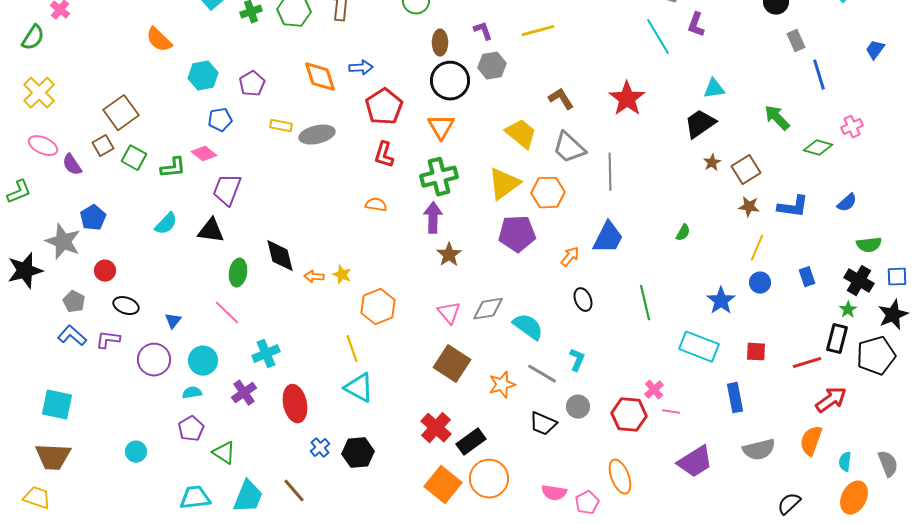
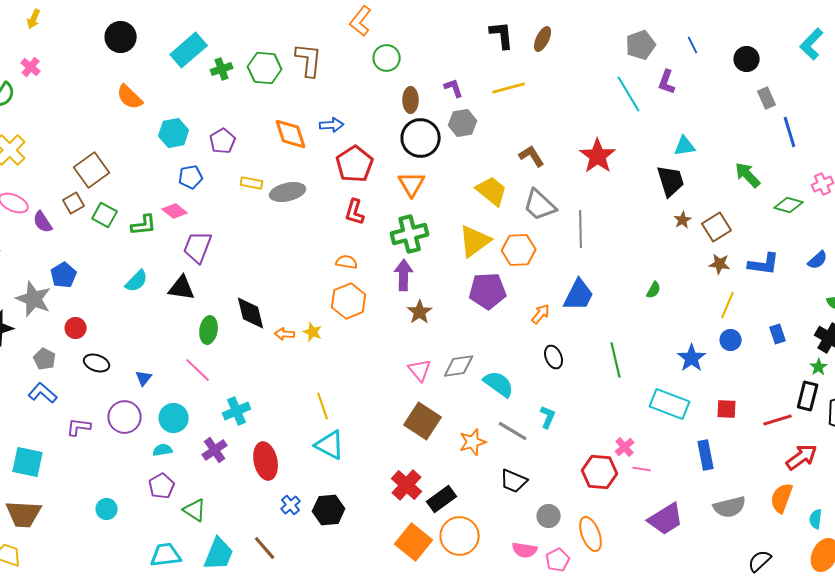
black trapezoid: (700, 124) -> (671, 181), turned 108
orange hexagon: (378, 307) -> (349, 301), moved
purple L-shape: (108, 340) -> (79, 427), moved
gray circle: (578, 407) -> (549, 516), moved

